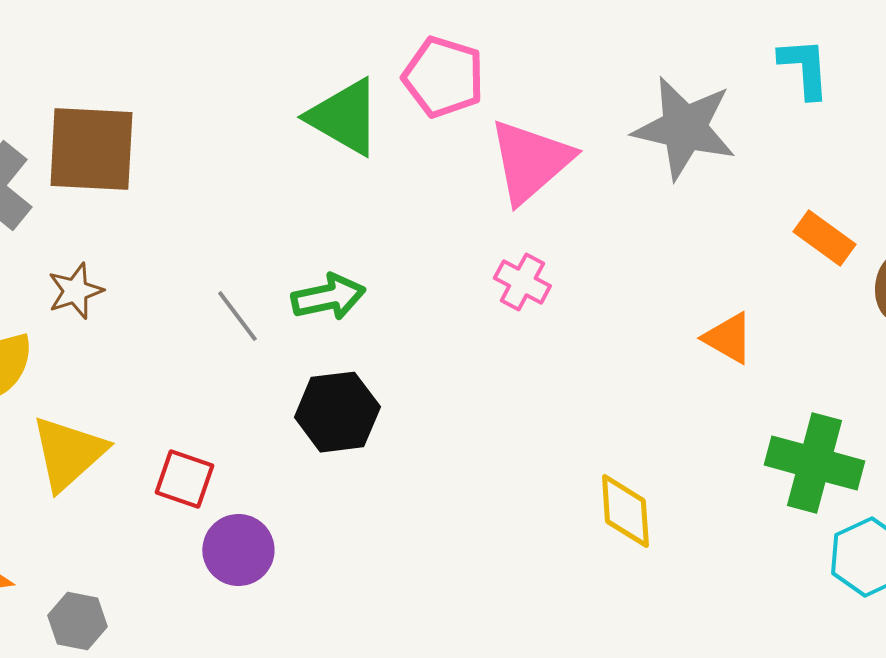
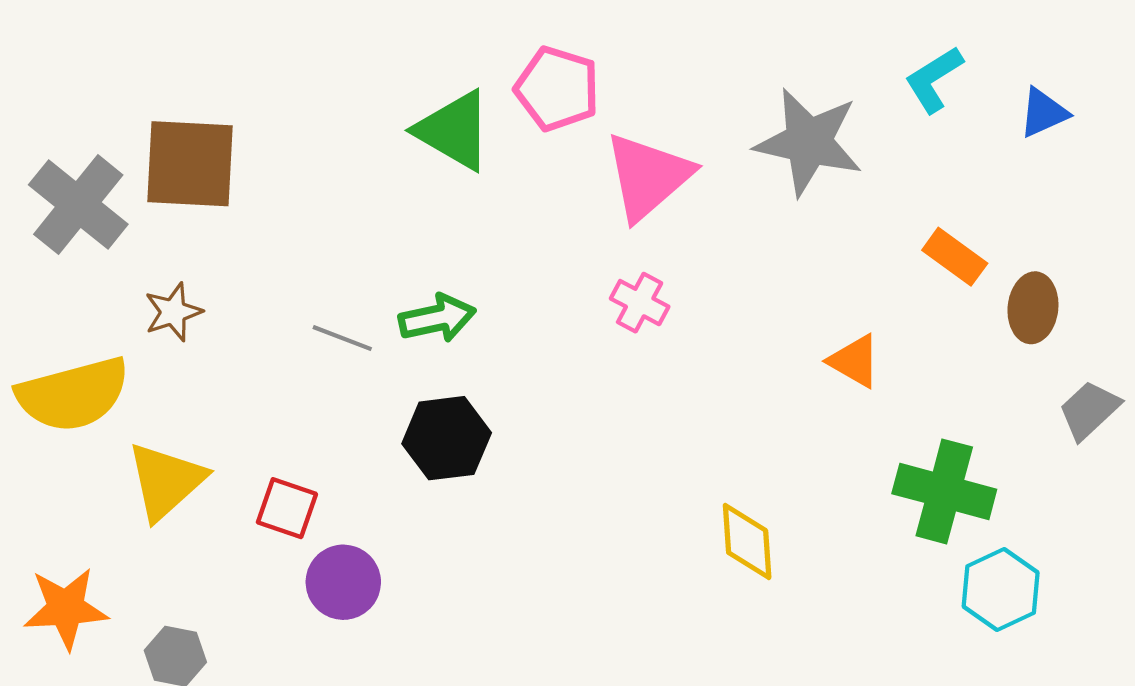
cyan L-shape: (804, 68) -> (934, 79), turned -118
gray line: (237, 316) -> (342, 338), turned -32

